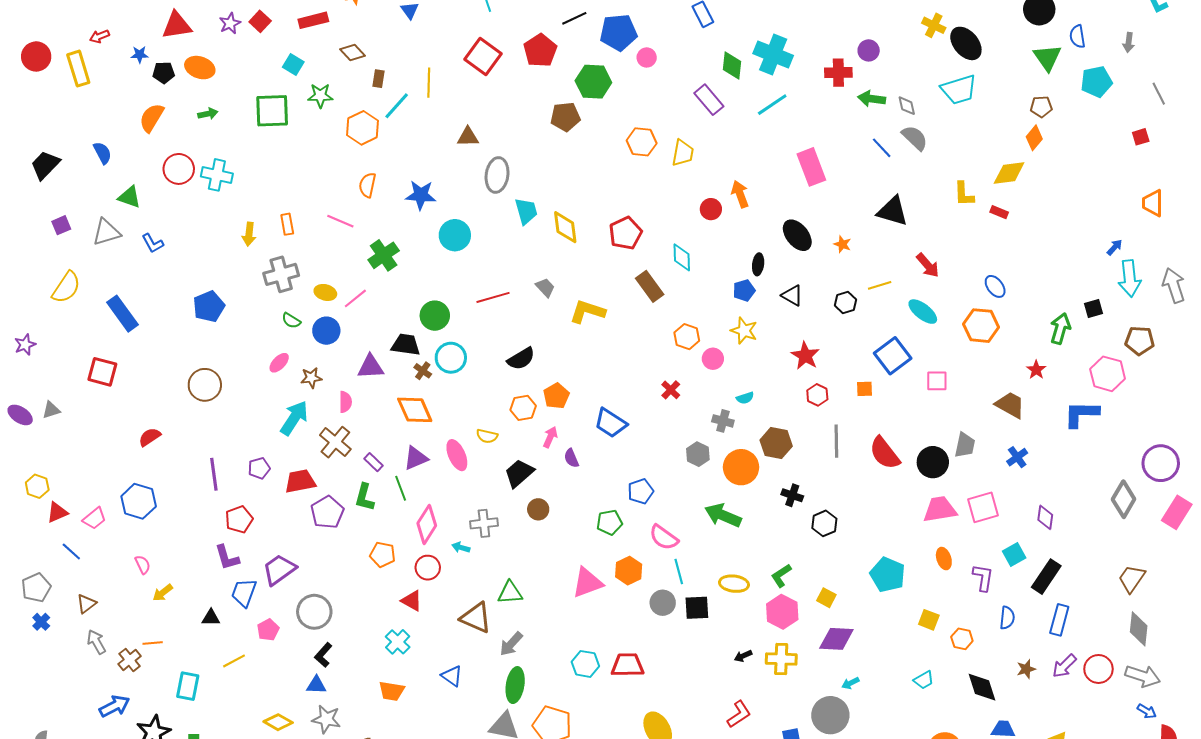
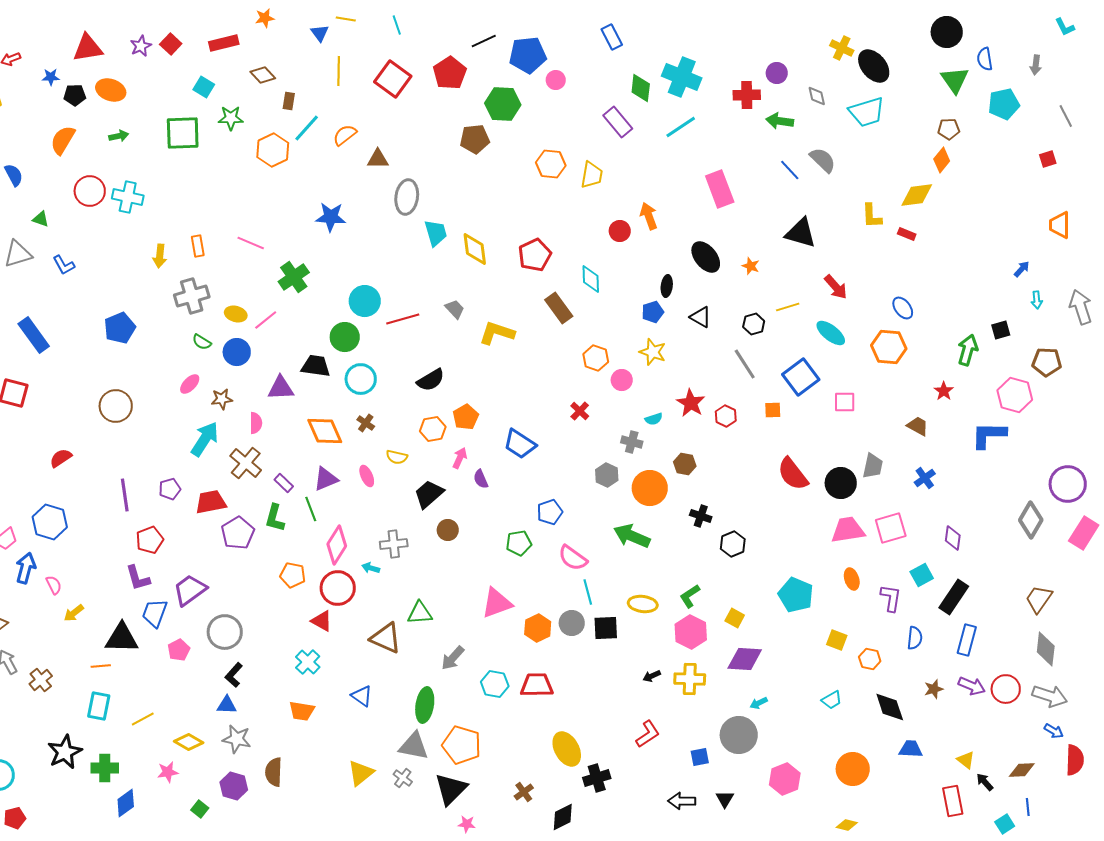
yellow line: (429, 83) -> (339, 71), moved
gray diamond: (907, 106) -> (817, 96), moved
orange semicircle: (367, 185) -> (345, 135), moved, turned 40
green triangle: (130, 197) -> (41, 219), size x0.7
cyan circle: (455, 235) -> (365, 301), moved
cyan arrow: (1130, 278) -> (1037, 300), size x0.5
red star: (805, 356) -> (691, 403), moved
brown cross: (423, 371) -> (366, 423), moved
brown trapezoid: (1010, 405) -> (918, 426), size x0.7
gray line: (836, 441) -> (745, 364), moved, turned -32
brown hexagon: (776, 443) -> (685, 464), size x0.7
pink ellipse: (457, 455) -> (367, 476), size x0.7
red circle: (428, 568) -> (338, 588), size x1.4
orange hexagon: (629, 571) -> (538, 628), moved
black triangle: (211, 618) -> (122, 638), size x1.8
orange line: (153, 643) -> (101, 666), moved
gray arrow: (511, 644) -> (453, 658), moved
yellow line: (234, 661) -> (143, 719), moved
purple arrow: (1064, 666) -> (972, 686), turned -112
blue arrow: (114, 706) -> (26, 568), moved, turned -48

